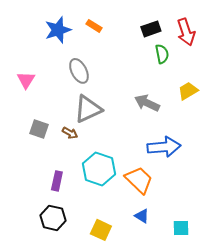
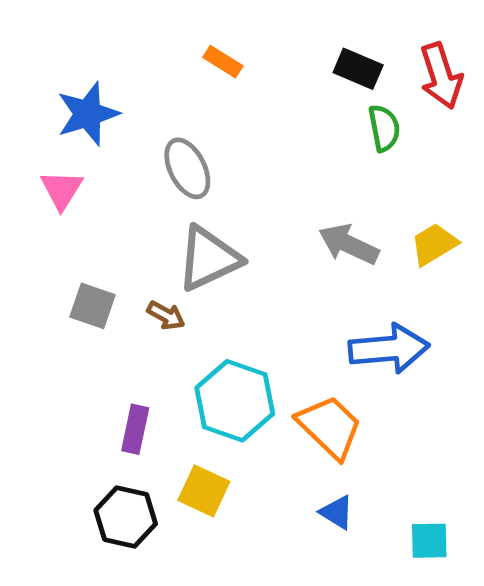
black rectangle: (151, 29) -> (358, 69), turned 42
blue star: (58, 30) -> (88, 114), moved
yellow trapezoid: (188, 91) -> (434, 244), moved
yellow square: (101, 230) -> (204, 491), moved

